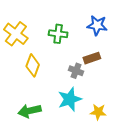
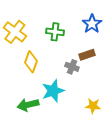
blue star: (97, 25) -> (92, 24), turned 30
cyan star: (70, 99) -> (53, 91), moved

